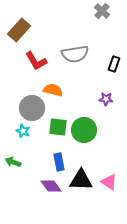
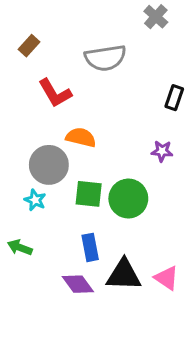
brown rectangle: (19, 30) -> (29, 46), size x0.6
gray semicircle: (75, 54) -> (105, 58), moved

